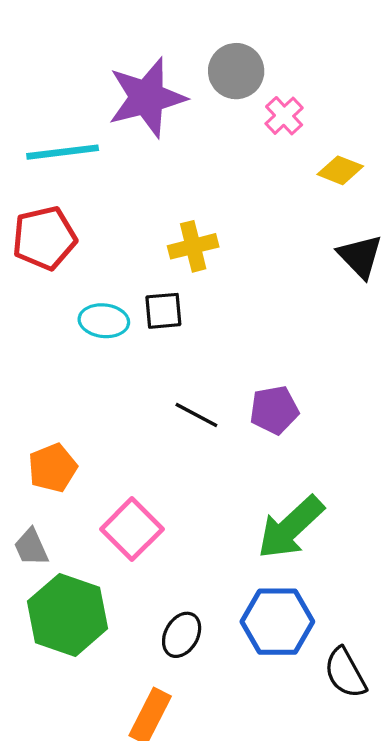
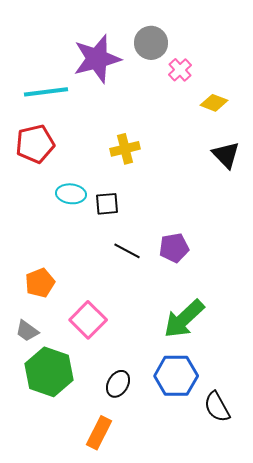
black square: (163, 311) -> (107, 204), moved
gray trapezoid: (31, 547) -> (27, 331), turned -30

